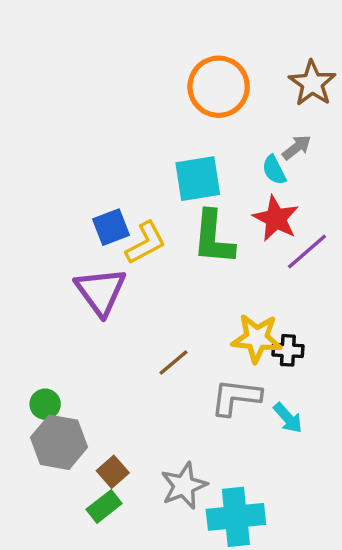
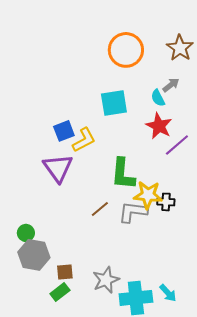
green L-shape: (213, 238) -> (123, 174), moved
gray L-shape: (236, 397) -> (133, 212), moved
cyan arrow: (288, 418) -> (168, 293), moved
brown square: (113, 472) -> (65, 272), turned 36

